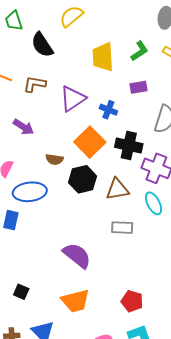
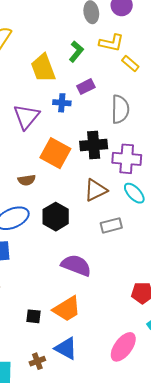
blue cross: (108, 110) -> (62, 103), moved
black hexagon: (83, 179) -> (56, 217), moved
orange trapezoid: (75, 301) -> (67, 309), moved

